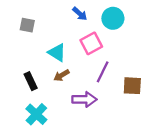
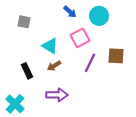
brown square: (132, 86) -> (116, 56), moved
purple arrow: (84, 99) -> (57, 95), moved
cyan cross: (36, 114) -> (15, 104), moved

